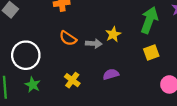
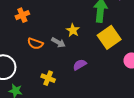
gray arrow: (94, 44) -> (58, 42), turned 40
yellow square: (151, 52) -> (109, 37), size x1.6

